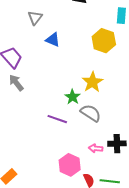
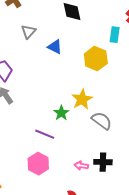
blue triangle: (53, 40) -> (55, 47), moved
gray semicircle: (91, 113) -> (102, 121), moved
pink hexagon: (70, 165) -> (38, 164), moved

